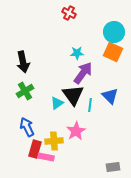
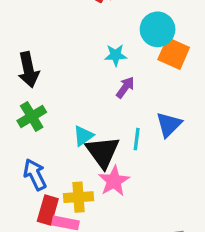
cyan circle: (114, 32) -> (158, 29), moved
purple arrow: (83, 73) -> (125, 87), size x0.6
black triangle: (73, 95) -> (103, 152), moved
blue triangle: (110, 96) -> (169, 125), turned 30

